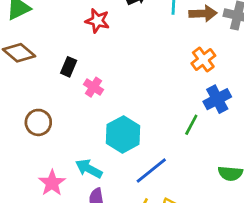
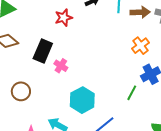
red star: (97, 21) -> (64, 18), turned -30
black rectangle: (69, 67) -> (43, 51), size x1.6

